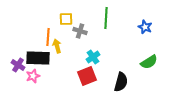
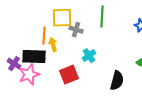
yellow square: (66, 19) -> (62, 18), size x1.5
pink star: (33, 76) -> (29, 75), size x1.5
red square: (87, 76) -> (69, 75), moved

